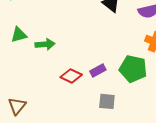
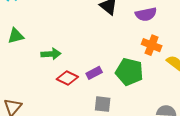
green arrow: (45, 44) -> (51, 54), moved

